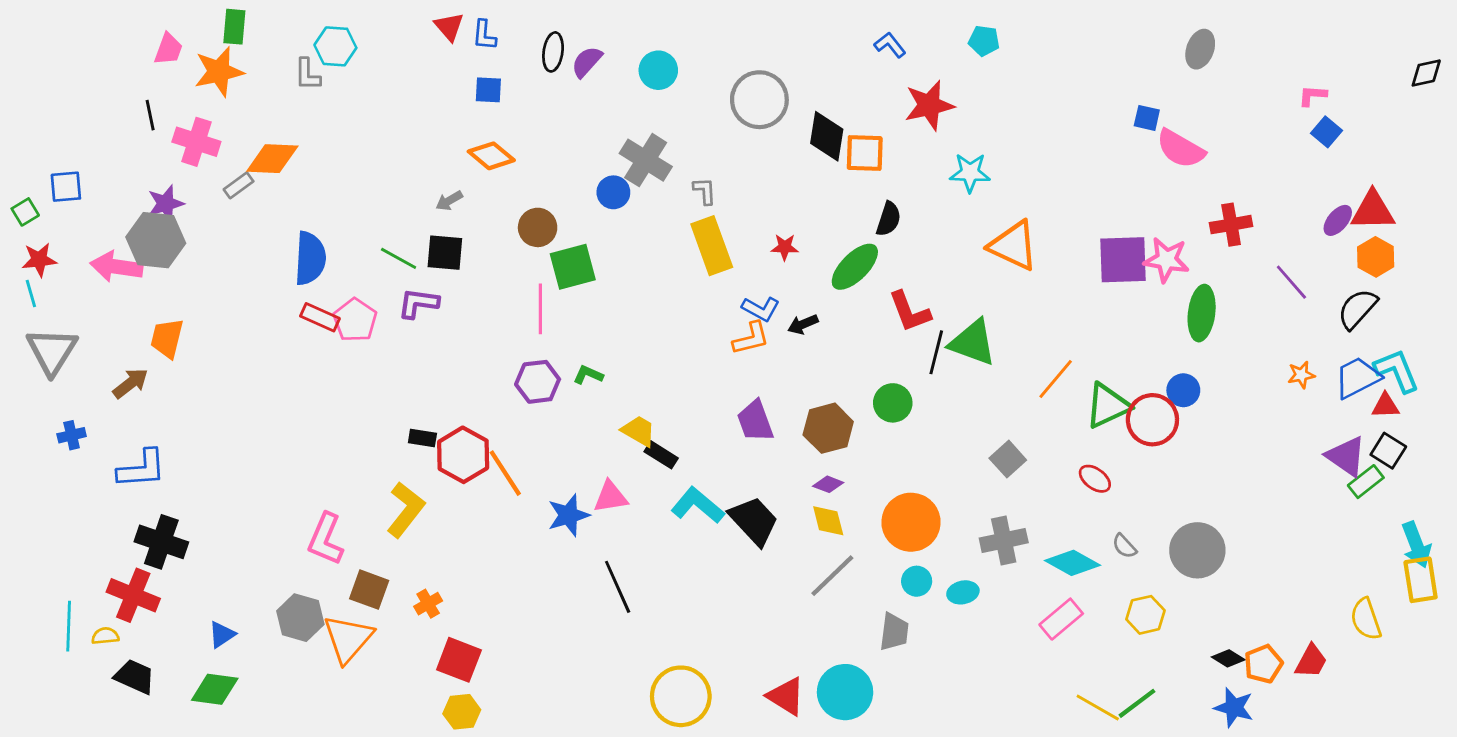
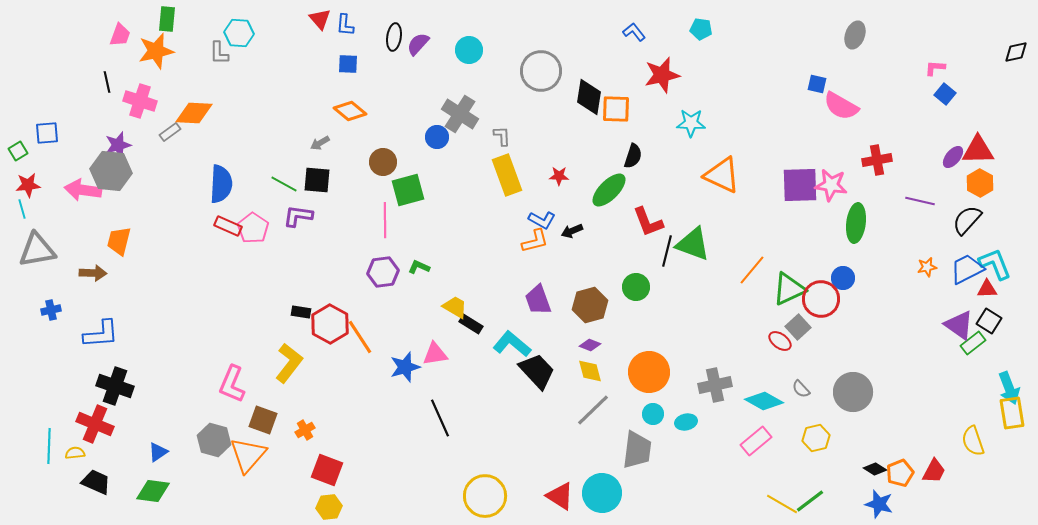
purple line: (1291, 282) -> (920, 201), turned -36
gray triangle: (52, 351) -> (37, 250), turned 48
brown arrow: (130, 383) -> (93, 273), turned 40
gray square: (1008, 459) -> (798, 327), moved
cyan L-shape: (698, 505) -> (512, 344), moved
gray trapezoid: (894, 632) -> (637, 450), size x1.4

